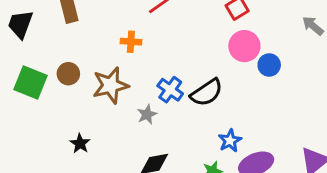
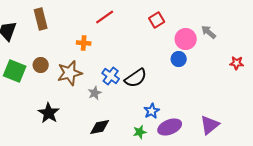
pink circle: (244, 46) -> (186, 39), moved
black star: (80, 144) -> (49, 113), size x1.5

